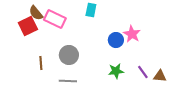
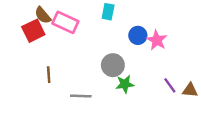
blue circle: (116, 40) -> (138, 35), moved
gray circle: (69, 55) -> (113, 65), moved
green star: (116, 71) -> (125, 84), moved

